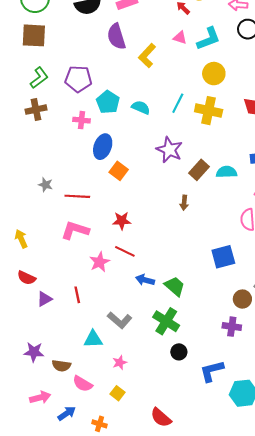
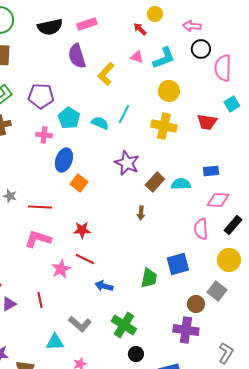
cyan line: (178, 103) -> (124, 114), moved
green trapezoid: (175, 286) -> (149, 278), moved, turned 60
purple cross: (232, 327) -> (186, 330), size x1.4

